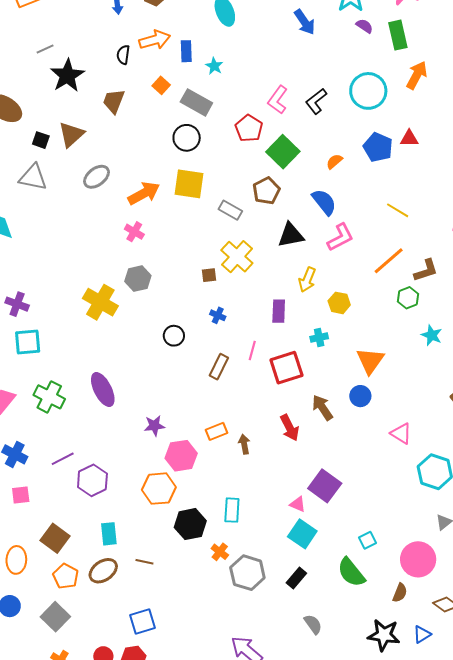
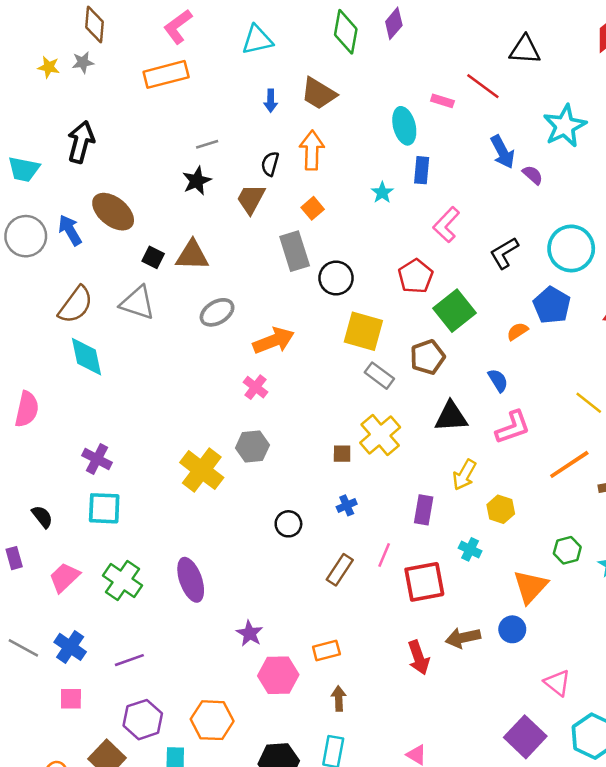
purple semicircle: (365, 26) -> (533, 175), moved
orange arrow: (155, 40) -> (312, 150), turned -80
gray line: (45, 49) -> (207, 144), moved
blue rectangle: (186, 51) -> (422, 170), moved
black star: (67, 75) -> (197, 181), size x0.7
pink L-shape: (278, 100) -> (446, 225), moved
brown trapezoid: (114, 101) -> (251, 199), moved
gray rectangle: (196, 102) -> (295, 251), moved, turned 36
brown triangle: (71, 134) -> (192, 255), turned 36
blue pentagon: (378, 147) -> (552, 305), moved
yellow square: (189, 184) -> (363, 331), moved
blue semicircle: (324, 202) -> (498, 380), size x0.7
green hexagon: (408, 298) -> (567, 550), moved
blue cross: (218, 315) -> (347, 505), turned 35
cyan cross: (319, 338) -> (470, 549), turned 30
brown arrow: (322, 408) -> (463, 638), turned -76
purple star: (154, 426) -> (250, 633), turned 30
brown arrow: (244, 444) -> (339, 699), moved
purple hexagon: (92, 480) -> (143, 720), moved
purple square: (325, 486) -> (525, 737), moved
orange hexagon: (159, 489) -> (212, 720), moved

